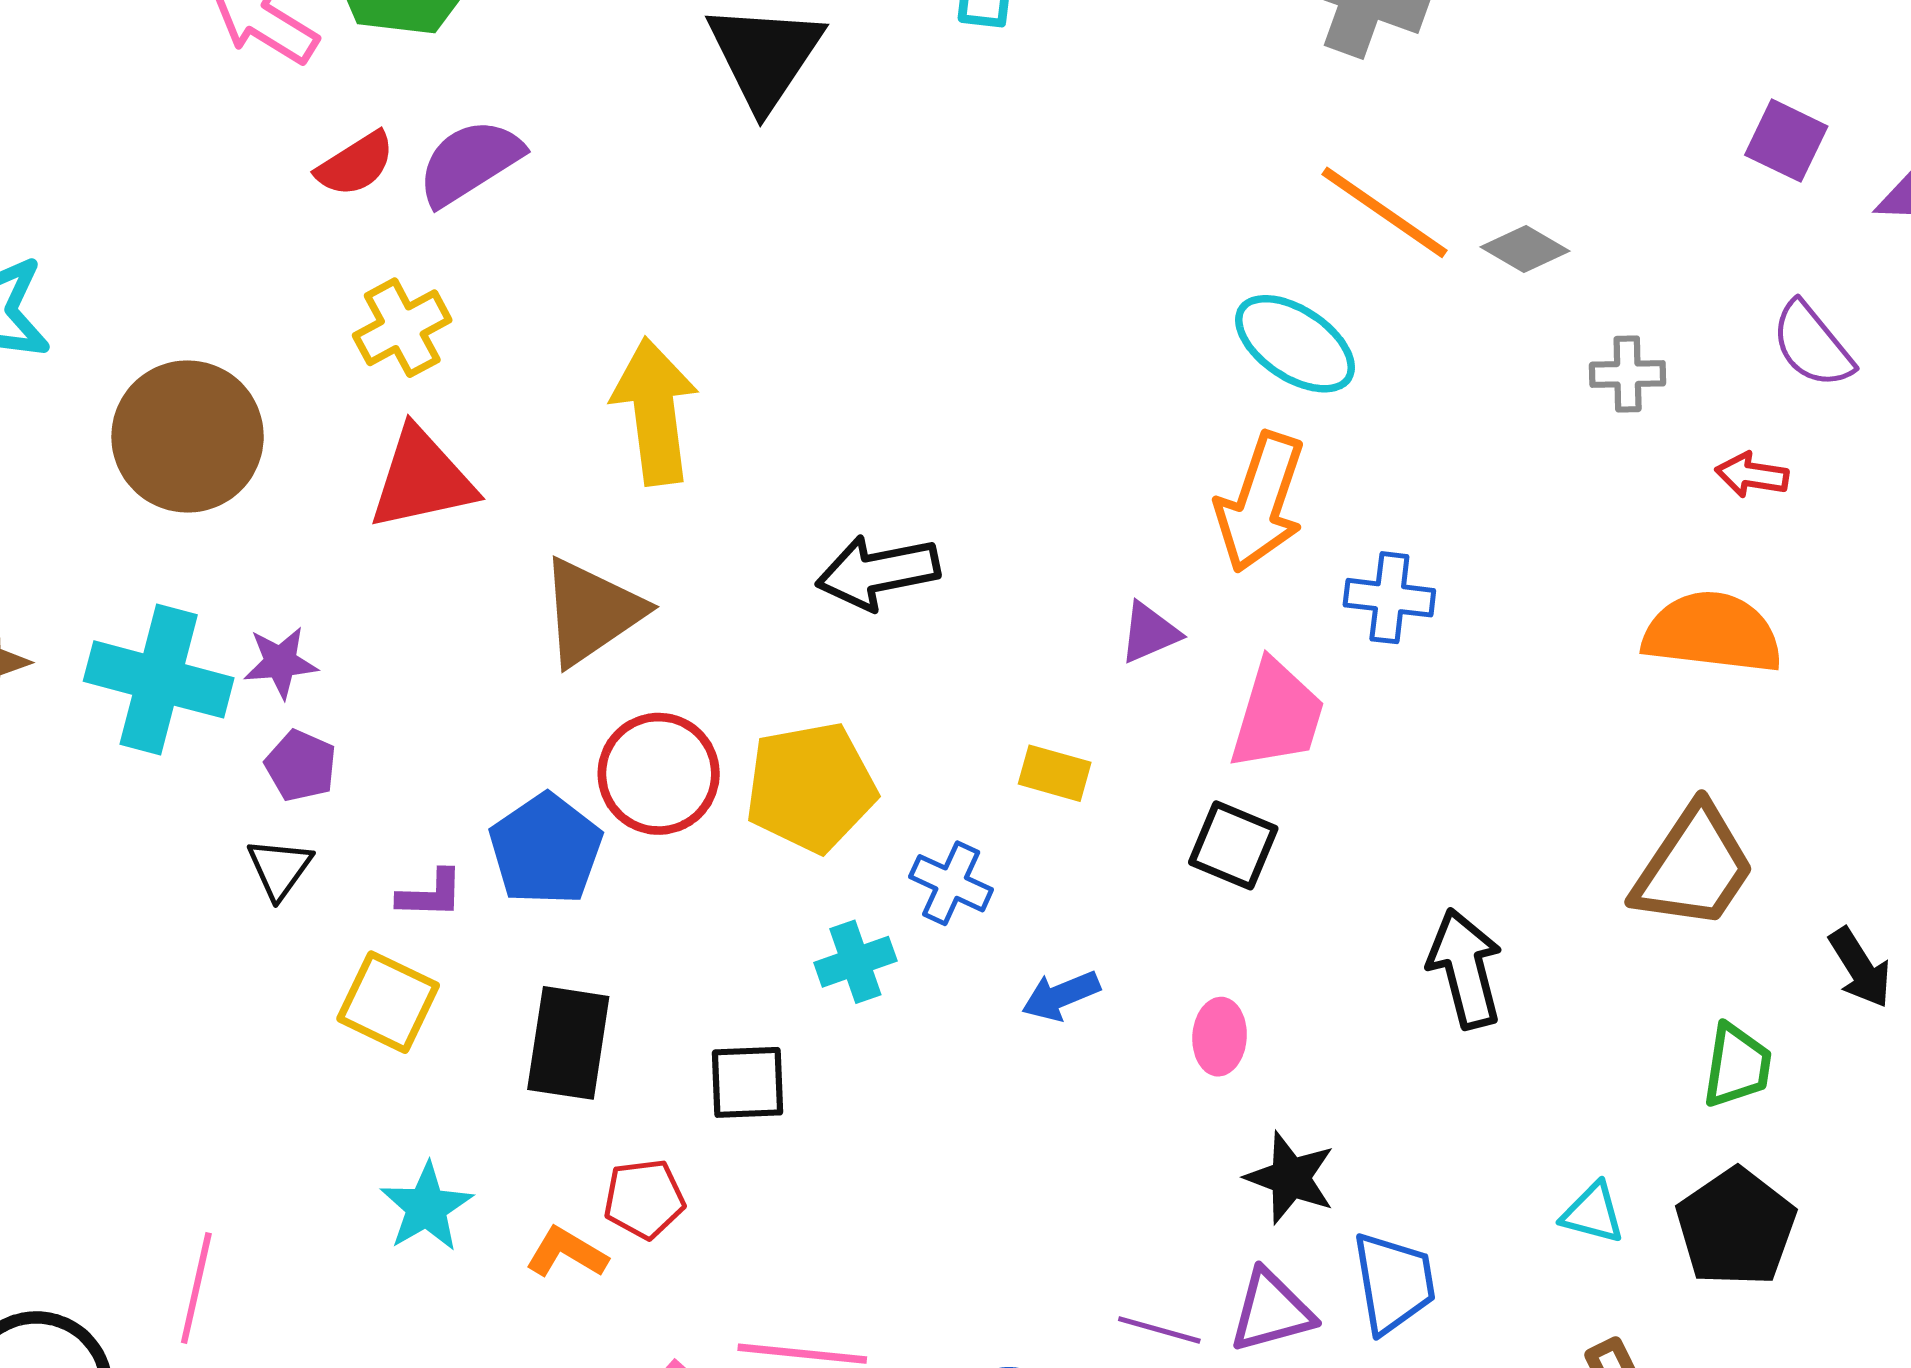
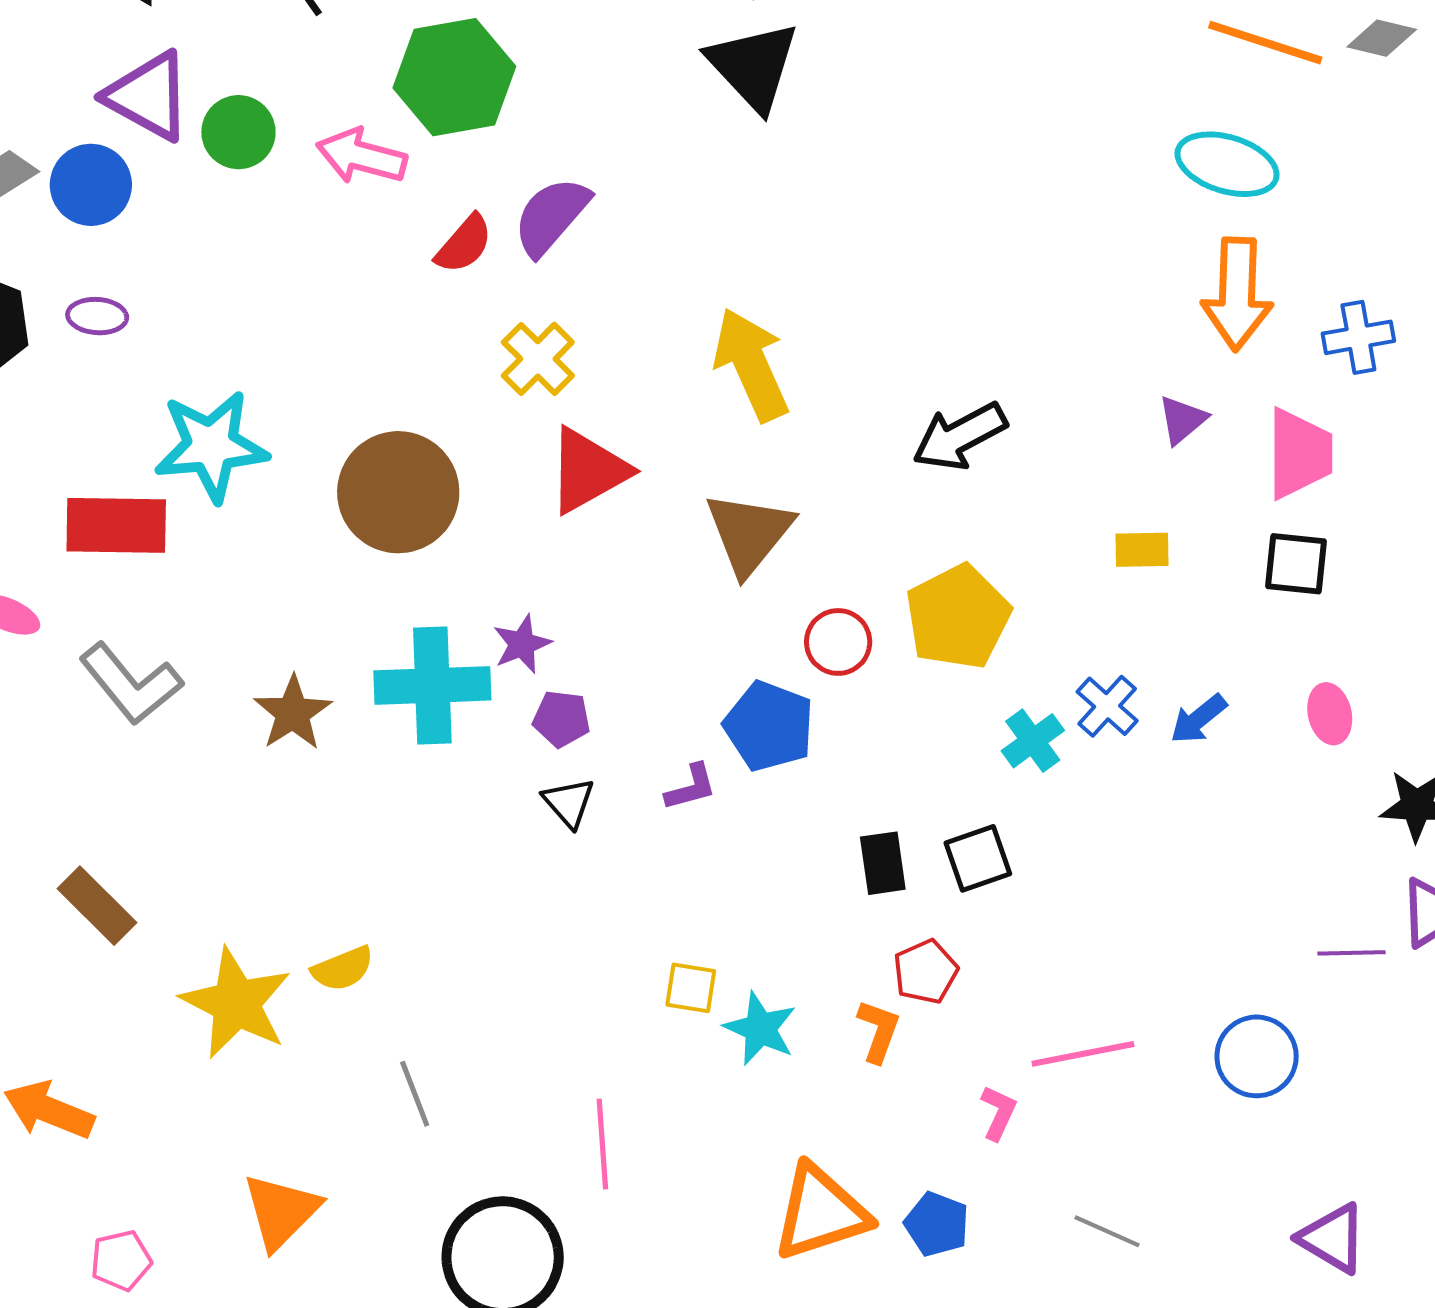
red circle: (659, 774) -> (838, 642), size x0.7
blue cross: (951, 883) -> (1107, 706), moved, turned 34
yellow square: (388, 1002) -> (691, 988), moved, size x0.7
black rectangle: (568, 1043) -> (883, 863), moved, size x0.7
orange L-shape: (567, 1253) -> (878, 1031), turned 96

